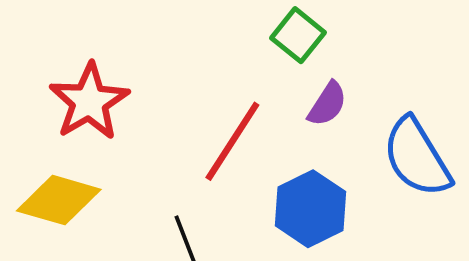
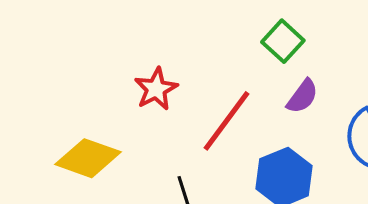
red star: (89, 102) -> (156, 89), moved, size x0.7

